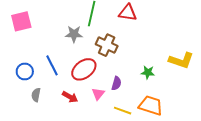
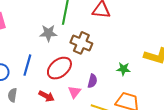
blue line: (52, 65) -> (27, 65), turned 45

